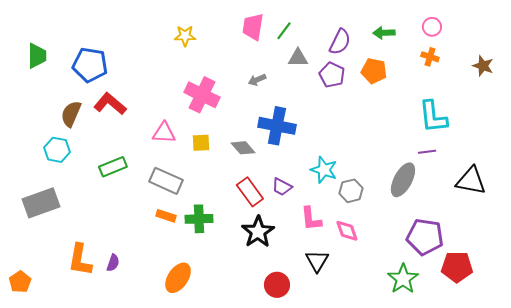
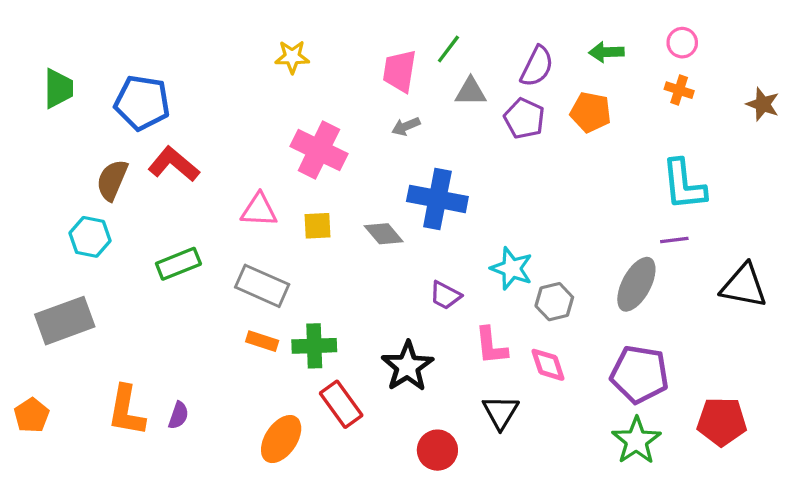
pink trapezoid: (253, 27) -> (400, 71), moved
red rectangle: (250, 192) -> (341, 404), moved
purple pentagon: (425, 237) -> (640, 374), moved
orange pentagon: (20, 282) -> (32, 415), moved

